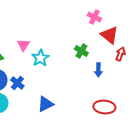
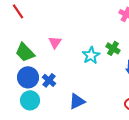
cyan star: (40, 58) -> (91, 55), moved

